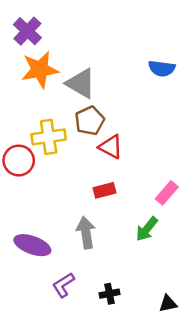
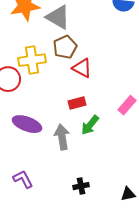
green arrow: (147, 229) -> (90, 125), moved
purple ellipse: (32, 245) -> (27, 124), moved
purple L-shape: (63, 285) -> (23, 179), moved, turned 95

